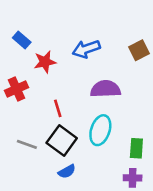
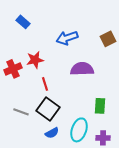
blue rectangle: (22, 40) -> (23, 22), moved
red star: (45, 62) -> (35, 60), moved
cyan ellipse: (100, 130) -> (79, 130), moved
green rectangle: (136, 148) -> (100, 106), moved

